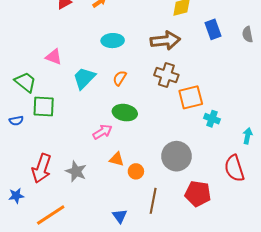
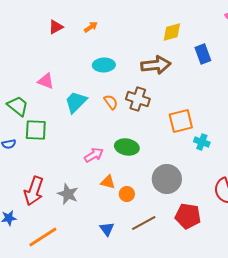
brown cross: (166, 75) -> (138, 99), moved
orange semicircle: (120, 78) -> (111, 102), turned 112
green ellipse: (125, 113) -> (127, 147), moved
brown line: (153, 201) -> (144, 223), turned 50
blue triangle: (120, 216) -> (107, 229), moved

